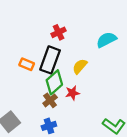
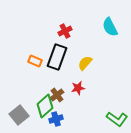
cyan semicircle: (106, 40) -> (110, 27), moved, turned -90
green diamond: (54, 82) -> (45, 106), moved

